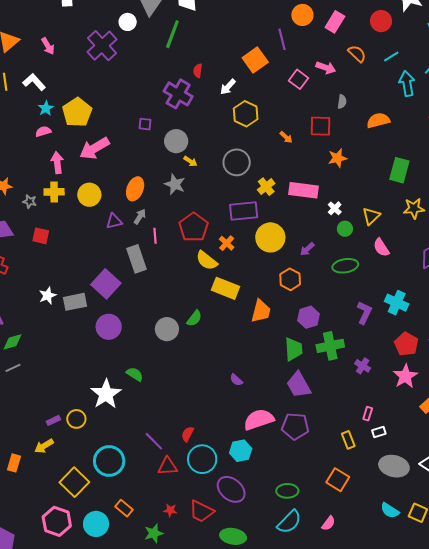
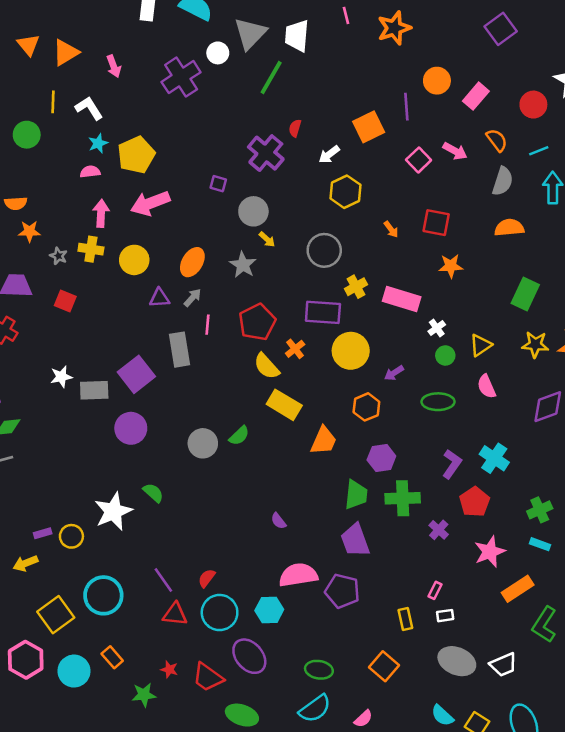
gray semicircle: (342, 102) -> (503, 181), moved, size x1.6
red pentagon: (406, 344) -> (475, 502), moved

